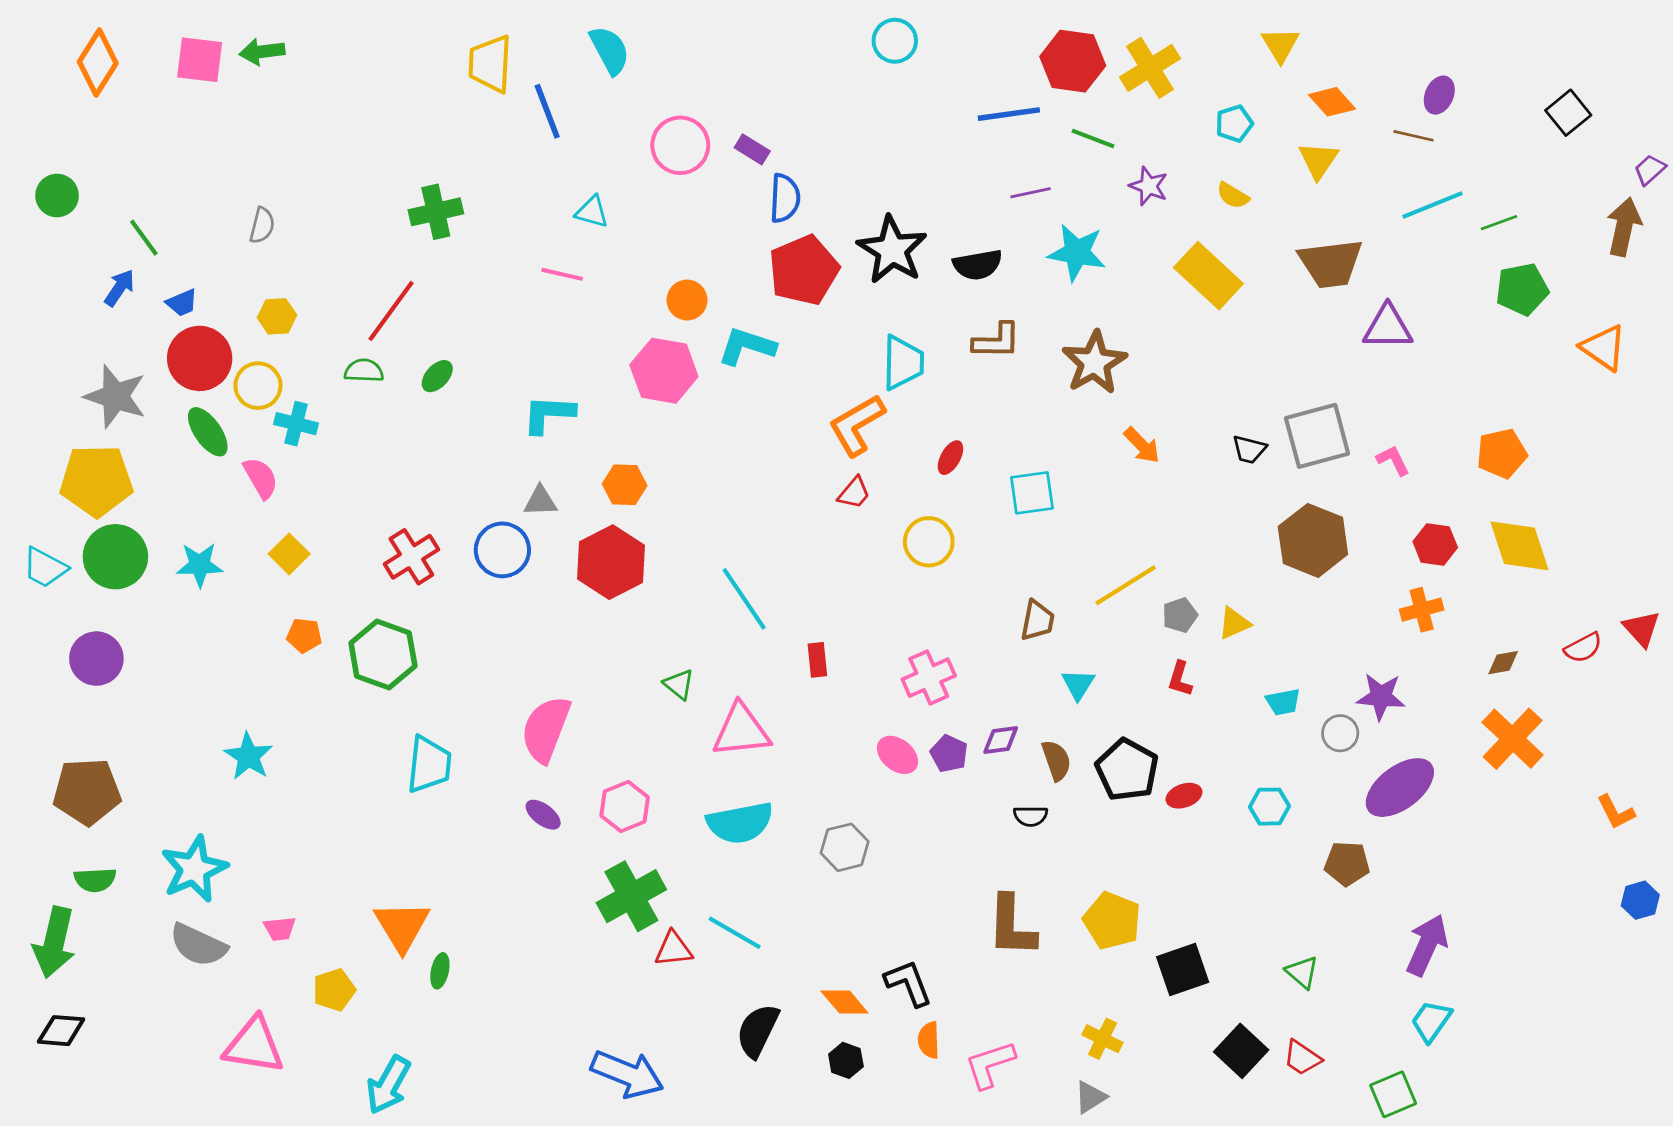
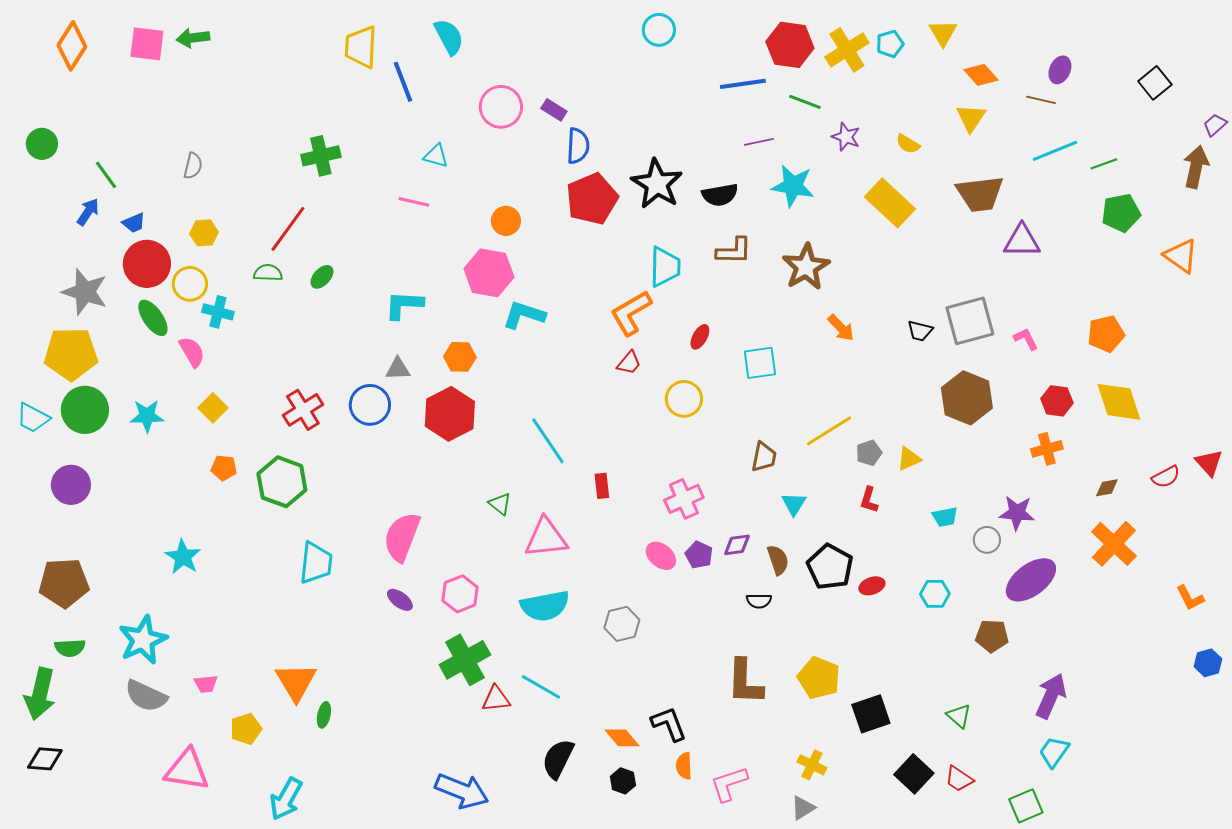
cyan pentagon: (1234, 124) -> (890, 44), moved
cyan L-shape: (747, 346) -> (524, 315), moved

